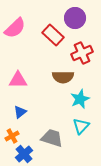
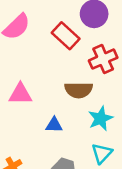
blue triangle: (20, 112) -> (54, 125), moved, turned 40

